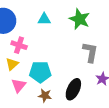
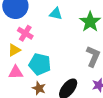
pink triangle: (19, 85) -> (16, 72), turned 35

